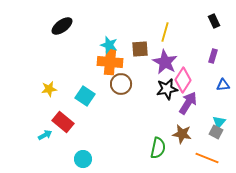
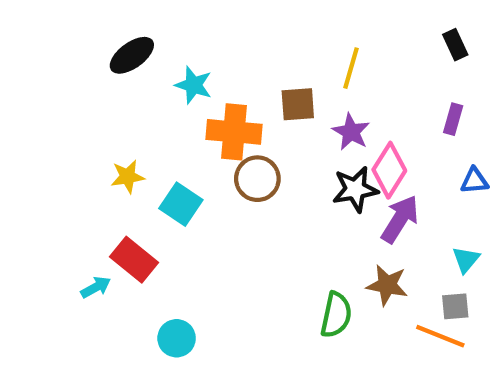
cyan star: (109, 45) -> (194, 85), moved
purple star: (165, 62) -> (351, 132), size x0.7
yellow star: (49, 89) -> (128, 177), moved
gray square: (216, 132) -> (455, 306), moved, turned -32

